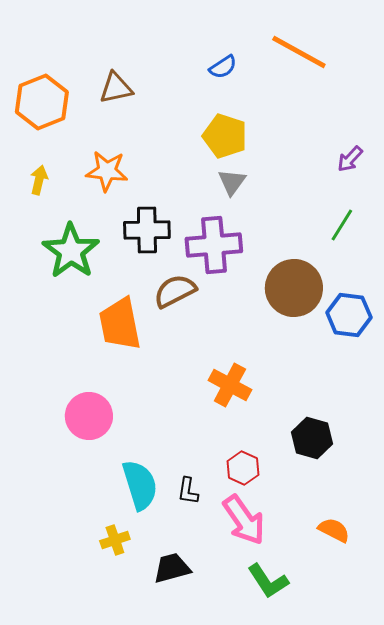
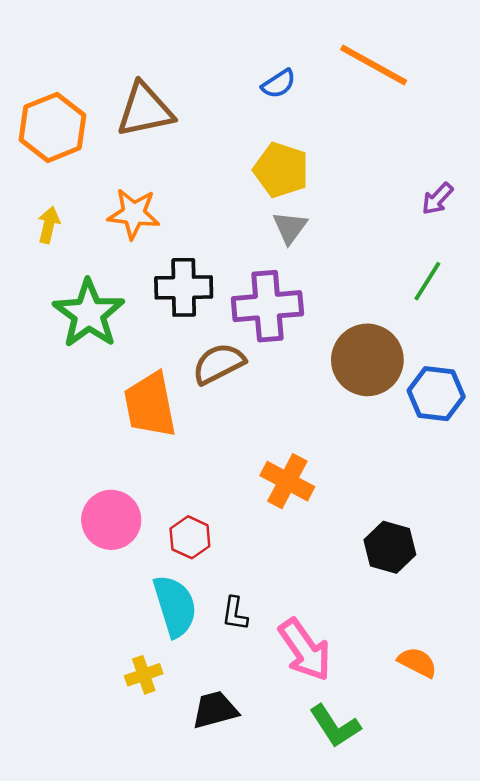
brown triangle: (116, 88) -> (145, 110), size x1.4
red hexagon: (243, 468) -> (190, 537), moved

